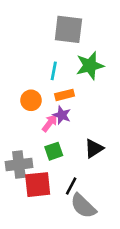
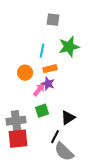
gray square: (68, 29) -> (53, 20), size x0.6
black triangle: (94, 148) -> (68, 118), moved
red square: (38, 185) -> (18, 139), moved

